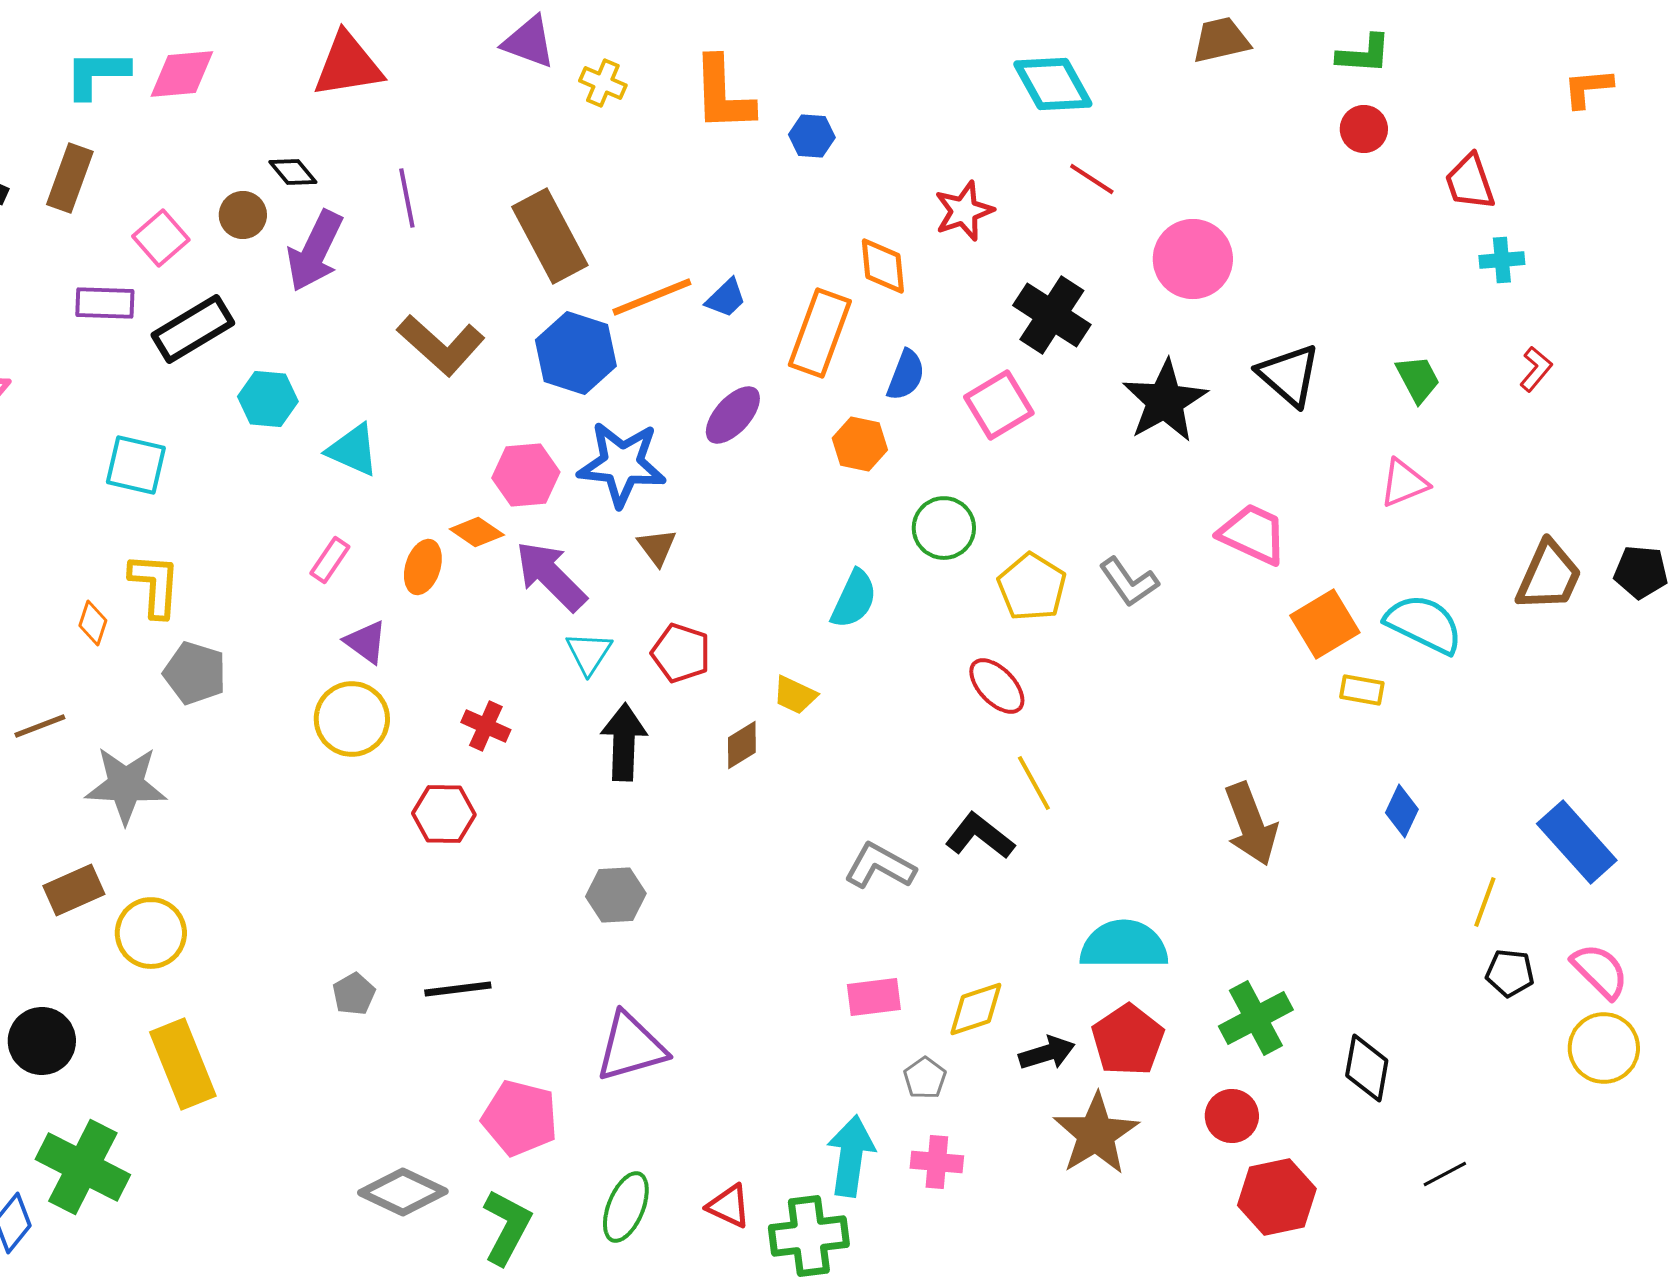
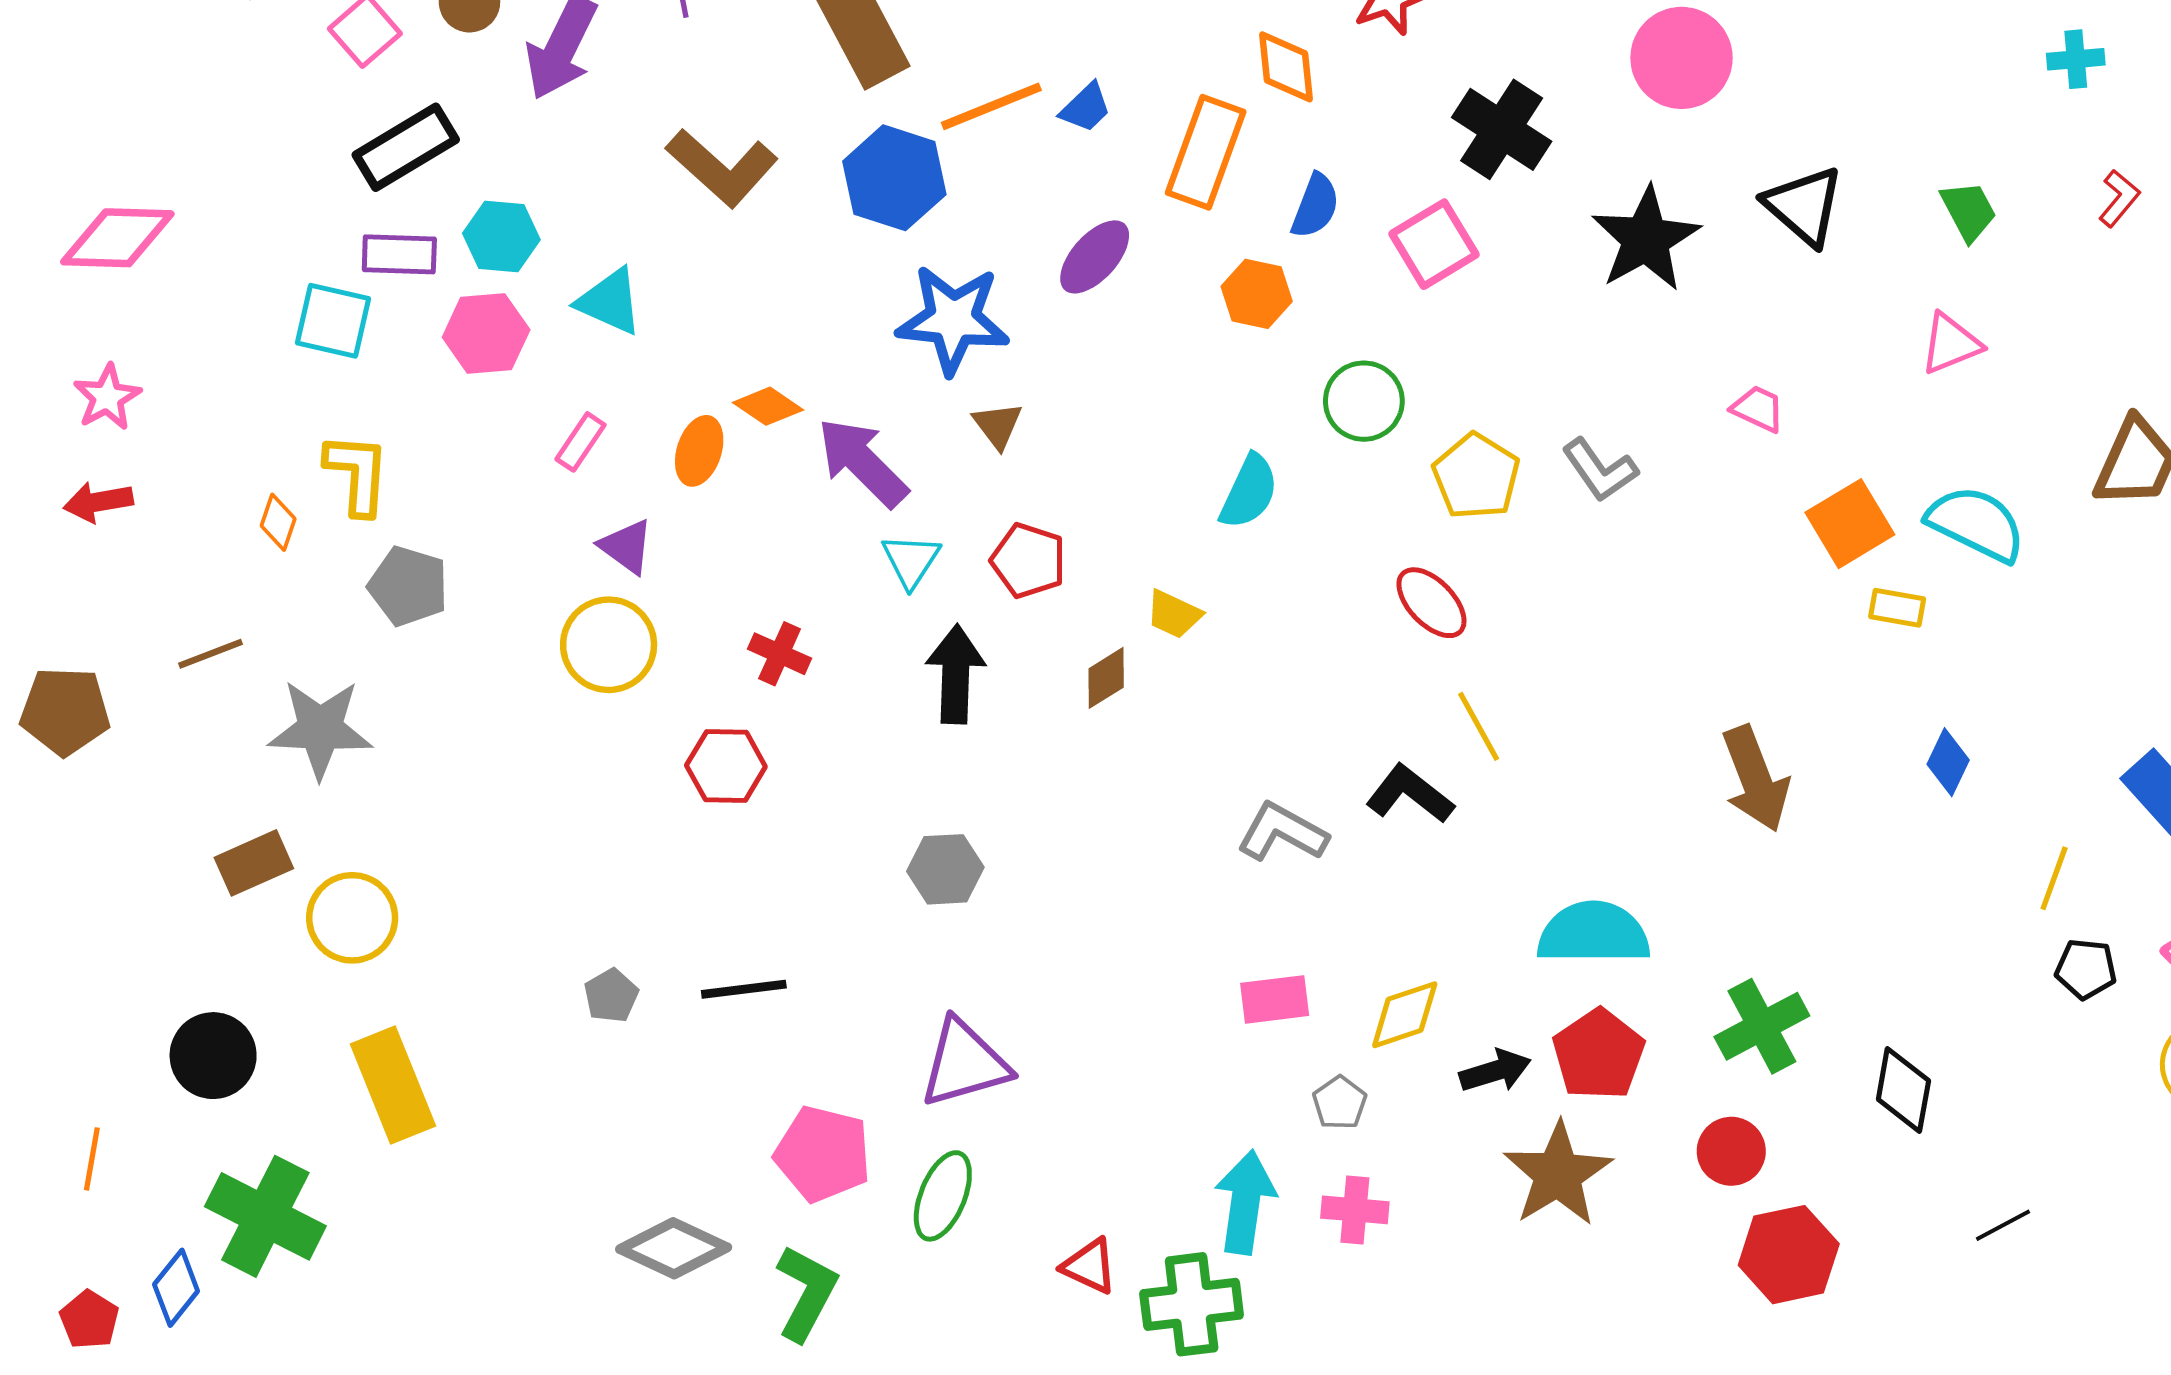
purple rectangle: (105, 303) -> (399, 254), moved
pink hexagon: (526, 475) -> (486, 333), moved
pink trapezoid: (1253, 534) -> (1758, 409), size x0.6
green ellipse: (626, 1207) -> (943, 1196), moved

